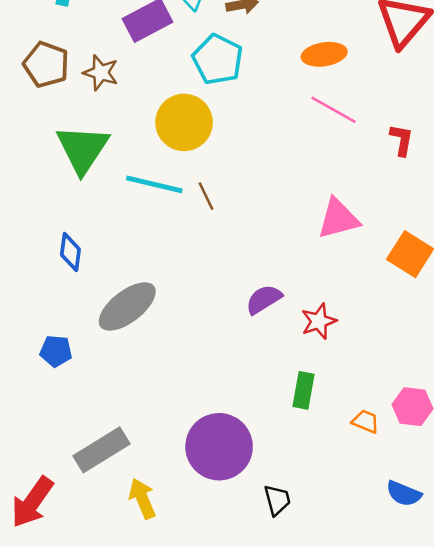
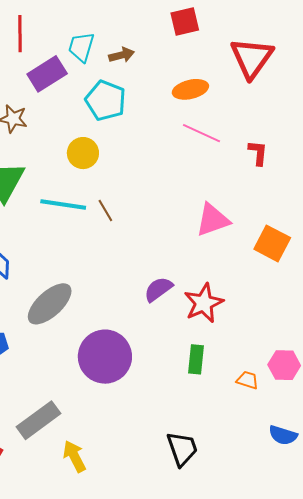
yellow circle: (184, 122) -> (83, 153), size x0.7
red star: (319, 321) -> (204, 303), size x1.4
purple circle: (219, 447) -> (105, 357), moved
black trapezoid: (277, 500) -> (182, 449), size x1.4

